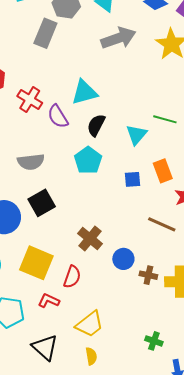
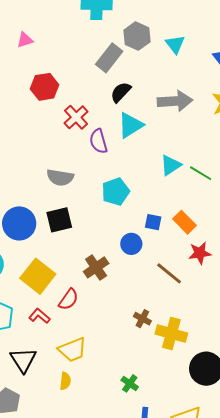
gray arrow: (118, 38) -> (175, 101), moved
cyan triangle: (84, 92) -> (130, 125), turned -32
black semicircle: (96, 125) -> (121, 92), moved
cyan triangle: (136, 135) -> (171, 165), moved
orange rectangle: (163, 171) -> (185, 222), turned -40
blue circle: (123, 259) -> (131, 244), moved

